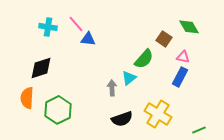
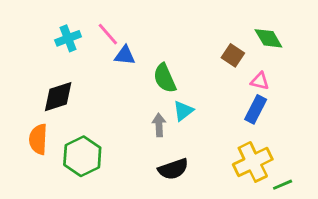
cyan cross: (48, 27) -> (68, 38), turned -30
green semicircle: (144, 59) -> (165, 78), moved, turned 115
yellow cross: (158, 114) -> (253, 162), moved, turned 32

